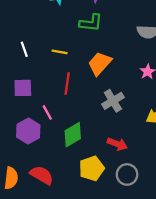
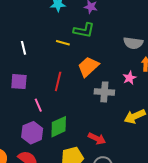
yellow line: (60, 52) -> (63, 43), moved
gray cross: (113, 101) -> (104, 92), moved, turned 30
purple hexagon: (28, 131) -> (32, 133), moved

